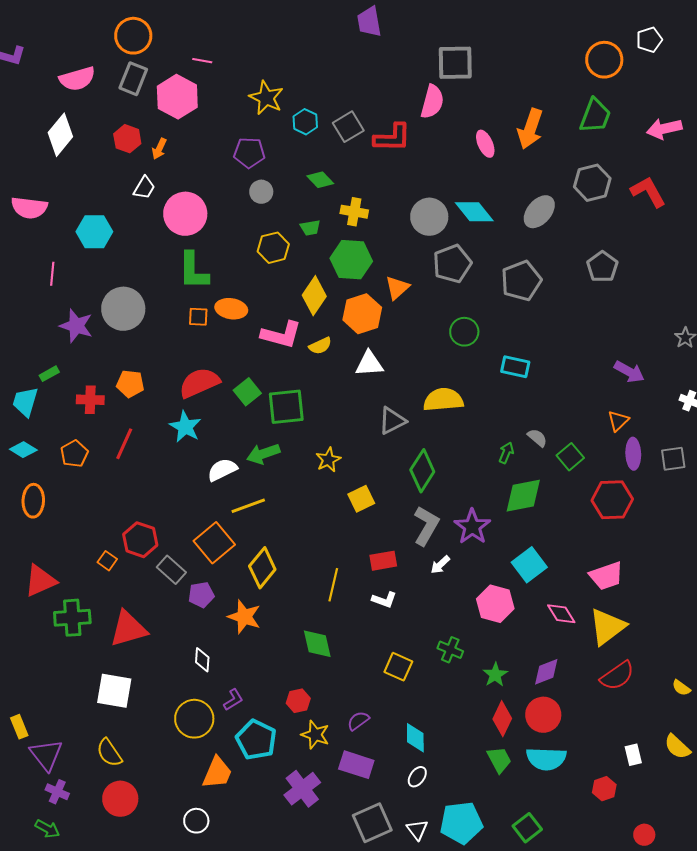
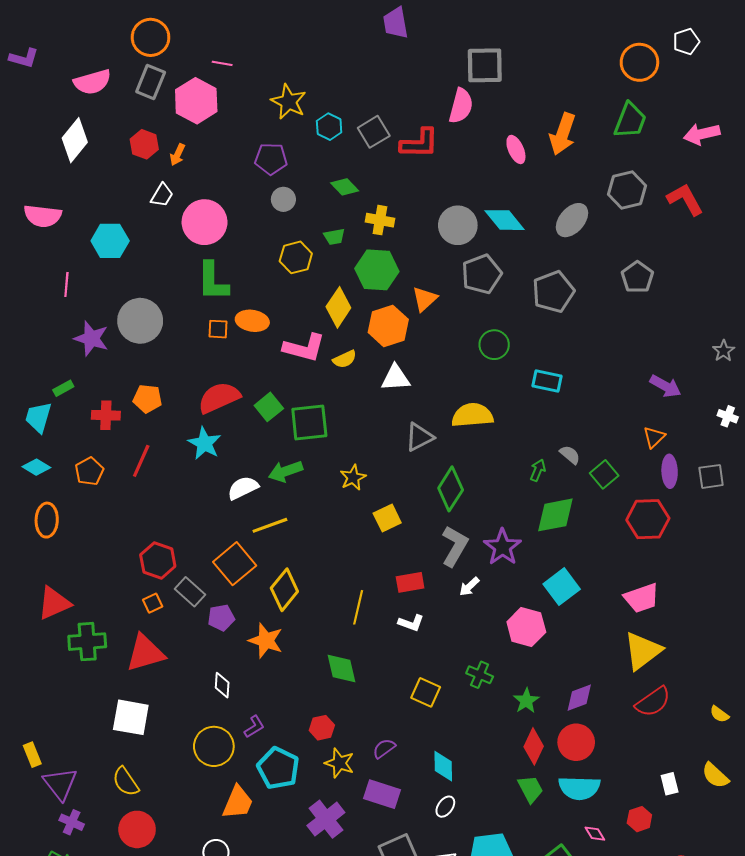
orange square: (107, 561) -> (153, 603), moved, turned 30
pink diamond: (561, 614) -> (595, 834), moved, size x0.7

